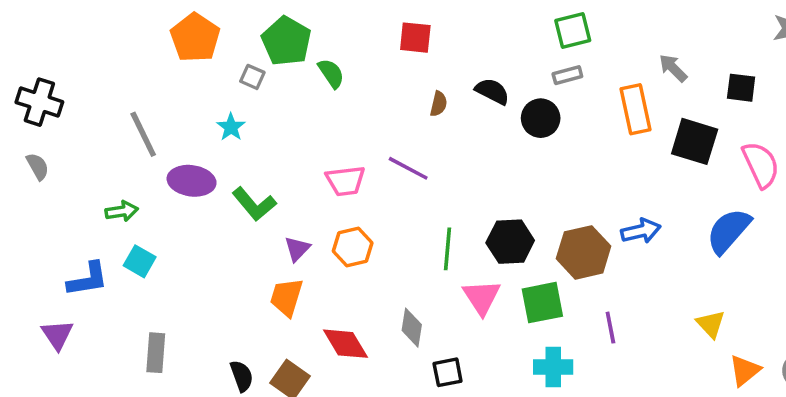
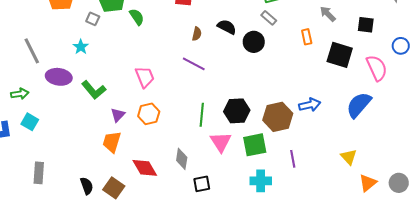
gray rectangle: (567, 75) -> (269, 18), turned 56
orange rectangle: (635, 109) -> (307, 37), size x0.6
purple line: (408, 168) -> (194, 64), moved
pink trapezoid: (345, 181) -> (145, 77), turned -105

